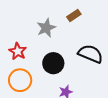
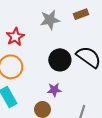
black circle: (53, 63) -> (60, 60), moved

